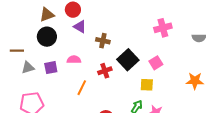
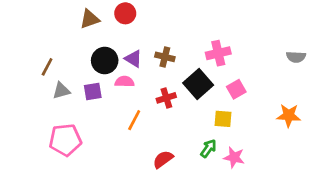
purple triangle: (80, 27) -> (133, 59), moved
pink cross: (163, 28) -> (218, 53), moved
black circle: (47, 37) -> (105, 60), moved
brown line: (17, 51) -> (47, 67), turned -64

